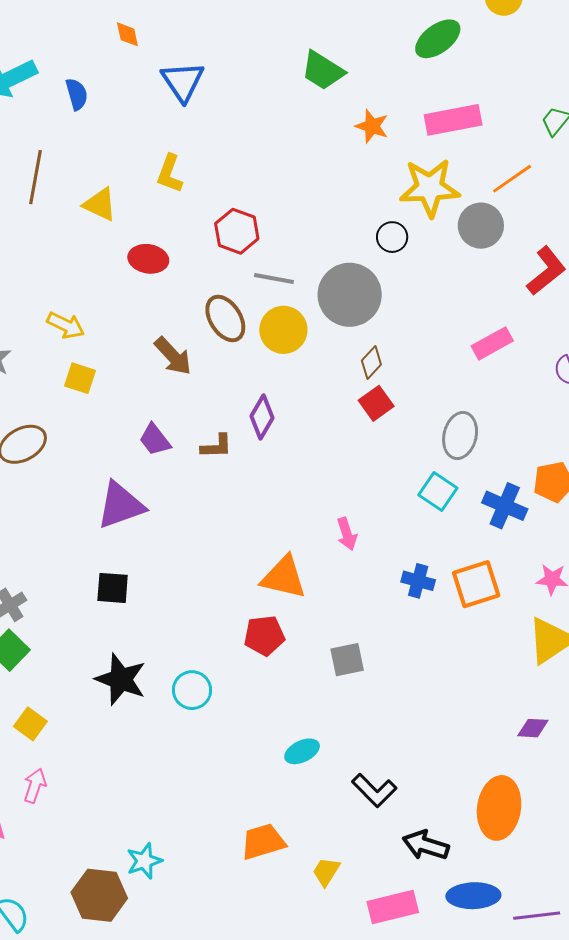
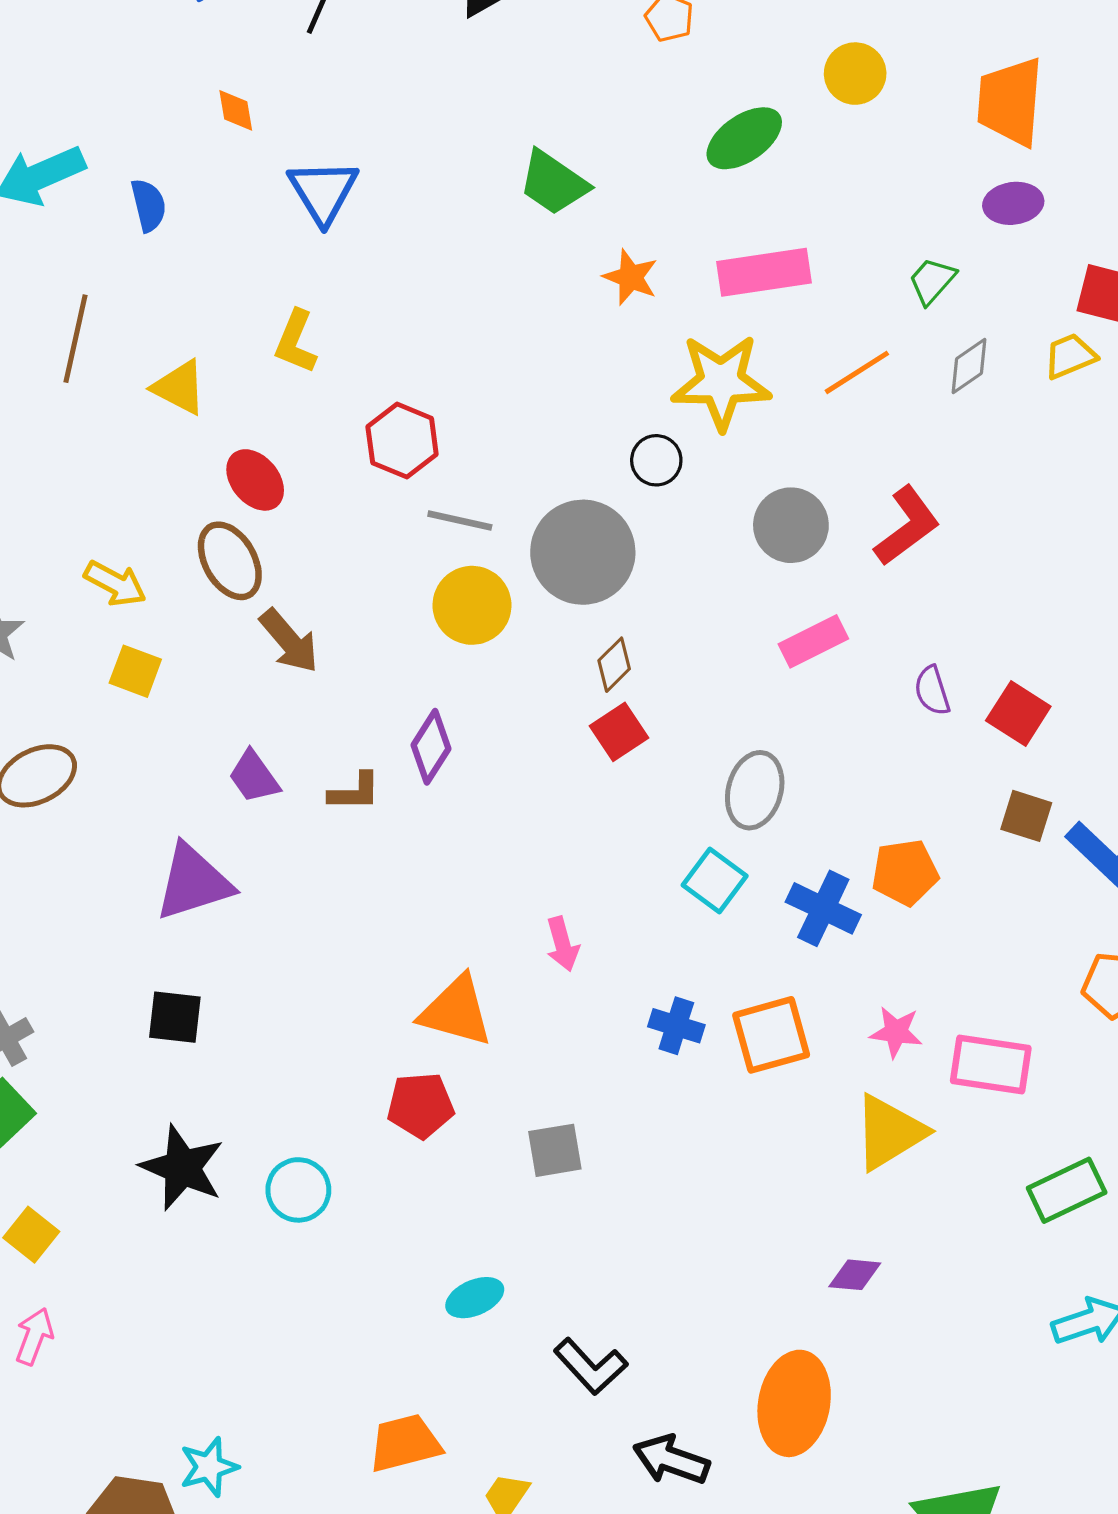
gray circle: (481, 226) -> (791, 525), moved
red ellipse: (148, 259) -> (255, 480), turned 39
brown ellipse: (225, 318) -> (230, 561), moved

